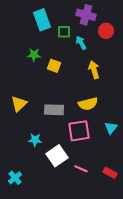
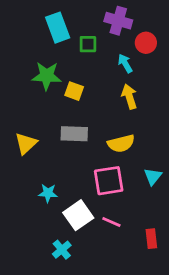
cyan arrow: (81, 43) -> (125, 63), moved
green star: (34, 55) -> (47, 76), size x1.5
gray rectangle: (54, 110) -> (74, 134), moved
pink line: (81, 169) -> (111, 222), moved
red rectangle: (110, 173) -> (151, 239), turned 56
cyan cross: (15, 178) -> (62, 250), moved

